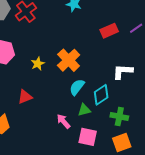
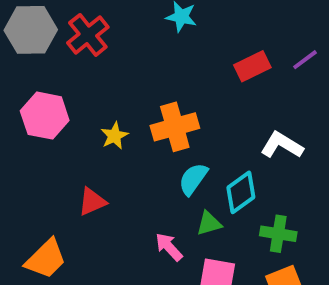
orange cross: (69, 60) -> (175, 127), turned 30
white L-shape: (123, 71) -> (282, 145), turned 30

